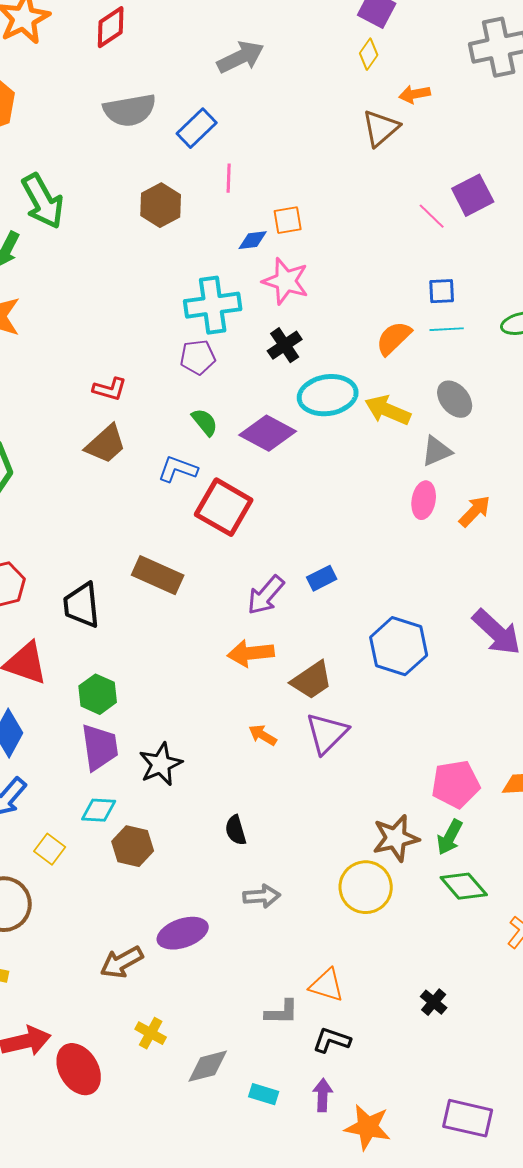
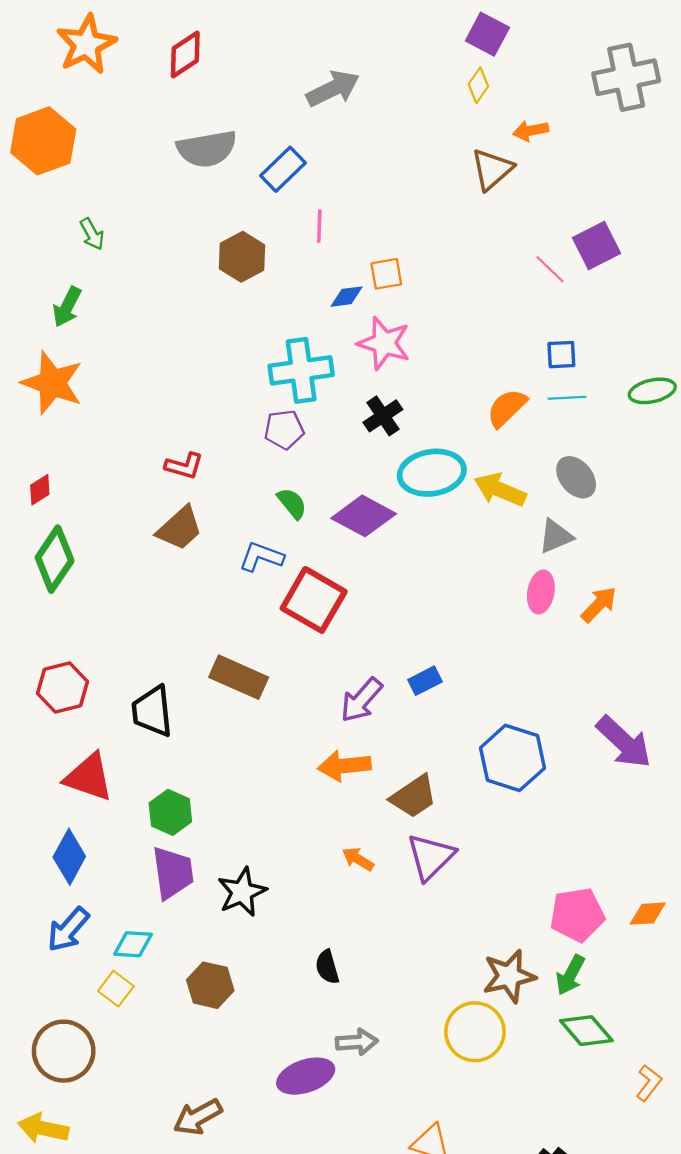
green arrow: (43, 201) -> (92, 234), moved, size x0.5
cyan diamond: (99, 810) -> (133, 944), moved
purple ellipse: (183, 933) -> (306, 1076), moved

